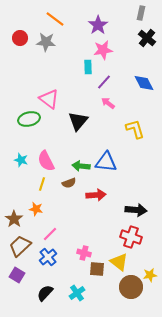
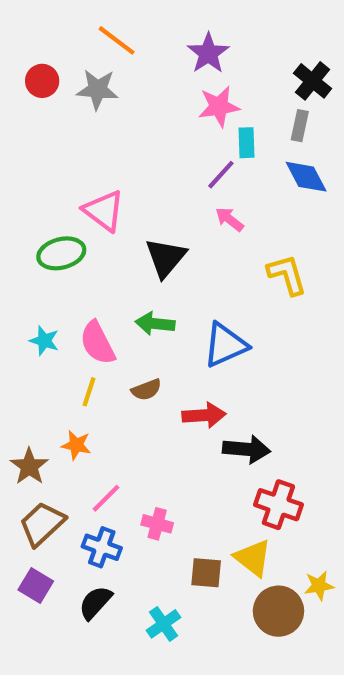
gray rectangle: (141, 13) -> (300, 126), moved
cyan rectangle: (88, 67) -> (247, 143), moved
blue triangle: (106, 162) -> (225, 345), turned -30
green arrow: (81, 166) -> (155, 324), moved
black arrow: (136, 210) -> (247, 449), moved
pink cross: (84, 253) -> (157, 524), moved
blue cross: (48, 257) -> (102, 547), turned -30
black semicircle: (45, 293) -> (95, 603), moved

